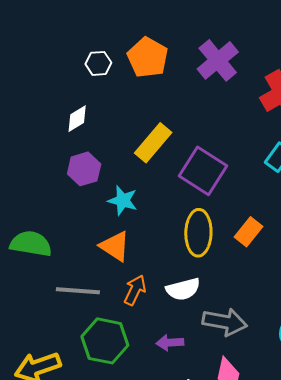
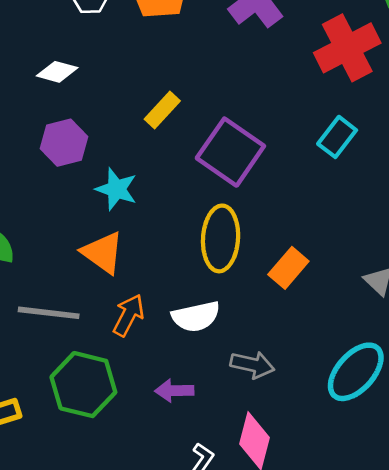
white diamond: (77, 119) -> (57, 72), turned 44
yellow rectangle: (153, 143) -> (162, 110), size x0.7
orange rectangle: (249, 232) -> (288, 268), moved
gray arrow: (225, 322) -> (252, 365), size x0.7

